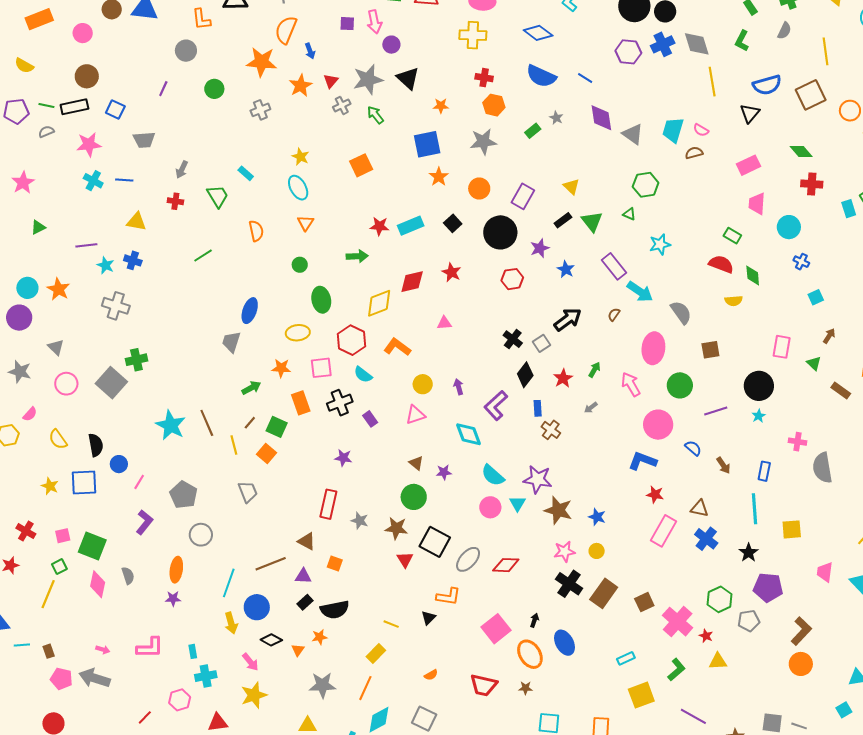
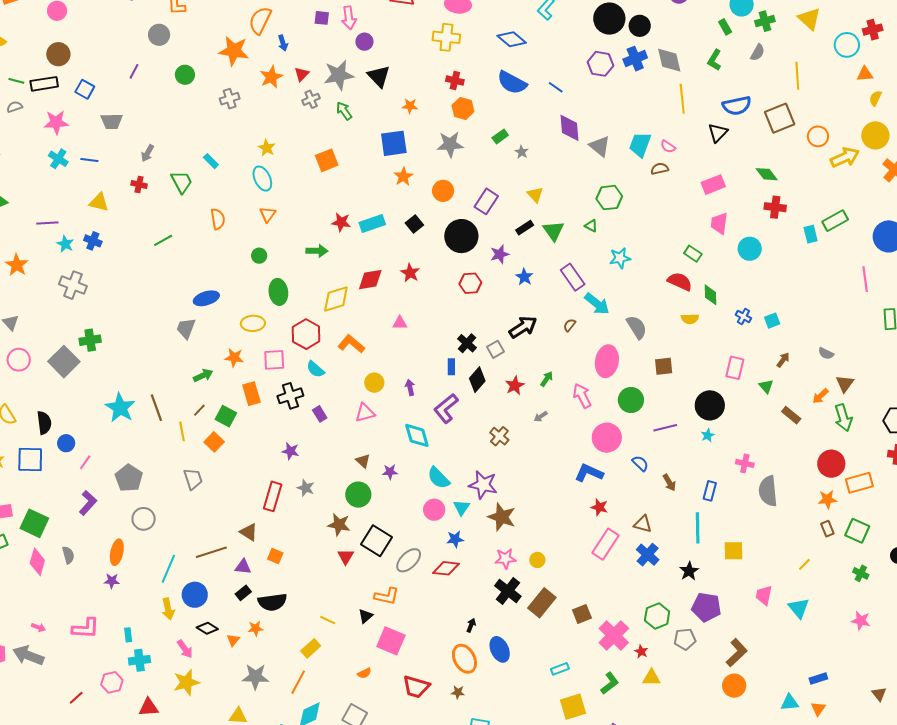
gray star: (556, 118) -> (522, 152), moved
blue cross: (801, 262) -> (743, 316), moved
blue ellipse: (250, 311) -> (206, 298), turned 50
blue rectangle: (538, 408) -> (451, 367), moved
blue star: (597, 517) -> (455, 539), moved, turned -30
gray star: (360, 521) -> (306, 488), moved
pink square: (496, 629) -> (391, 641), moved, turned -32

